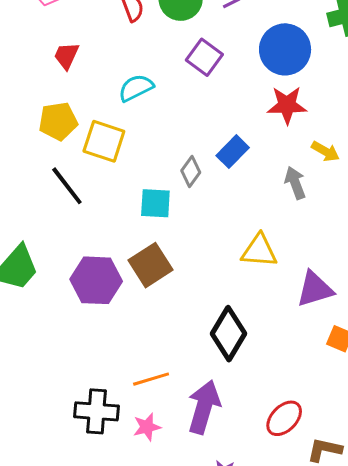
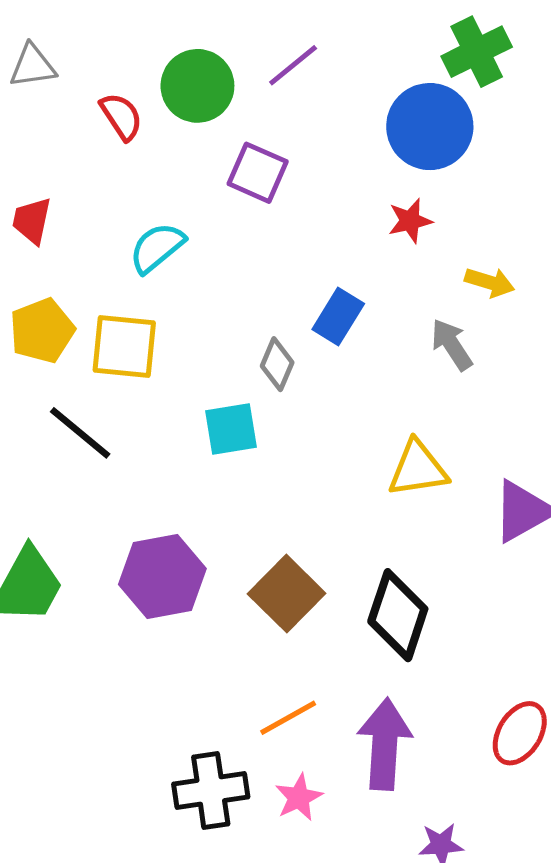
blue circle: (285, 49) -> (430, 127), moved
red star: (287, 105) -> (410, 221), size x0.7
brown square: (151, 265) -> (287, 594), moved

